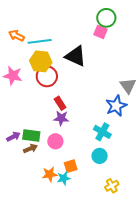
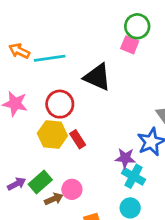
yellow hexagon: (41, 61) -> (52, 134), moved
purple star: (61, 118) -> (125, 158), moved
green rectangle: (31, 135) -> (40, 182), turned -48
brown arrow: (30, 149) -> (54, 199), moved

